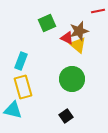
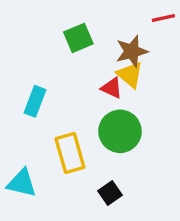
red triangle: (67, 38) -> (112, 88), moved
yellow rectangle: (23, 87) -> (70, 153), moved

